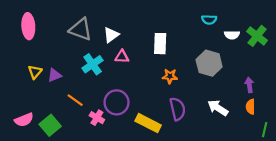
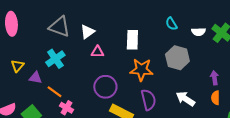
cyan semicircle: (209, 20) -> (171, 24), moved, turned 56
cyan cross: (93, 64) -> (55, 59), moved
purple triangle: (54, 75) -> (35, 78), moved, turned 32
orange star: (170, 76) -> (141, 70), size x1.6
purple circle: (117, 102) -> (105, 87), moved
pink cross: (97, 118) -> (66, 108), moved

